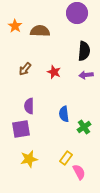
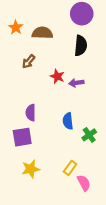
black semicircle: (84, 51) -> (81, 46), moved
brown arrow: (25, 69) -> (29, 62), moved
purple arrow: (86, 75) -> (76, 83), moved

